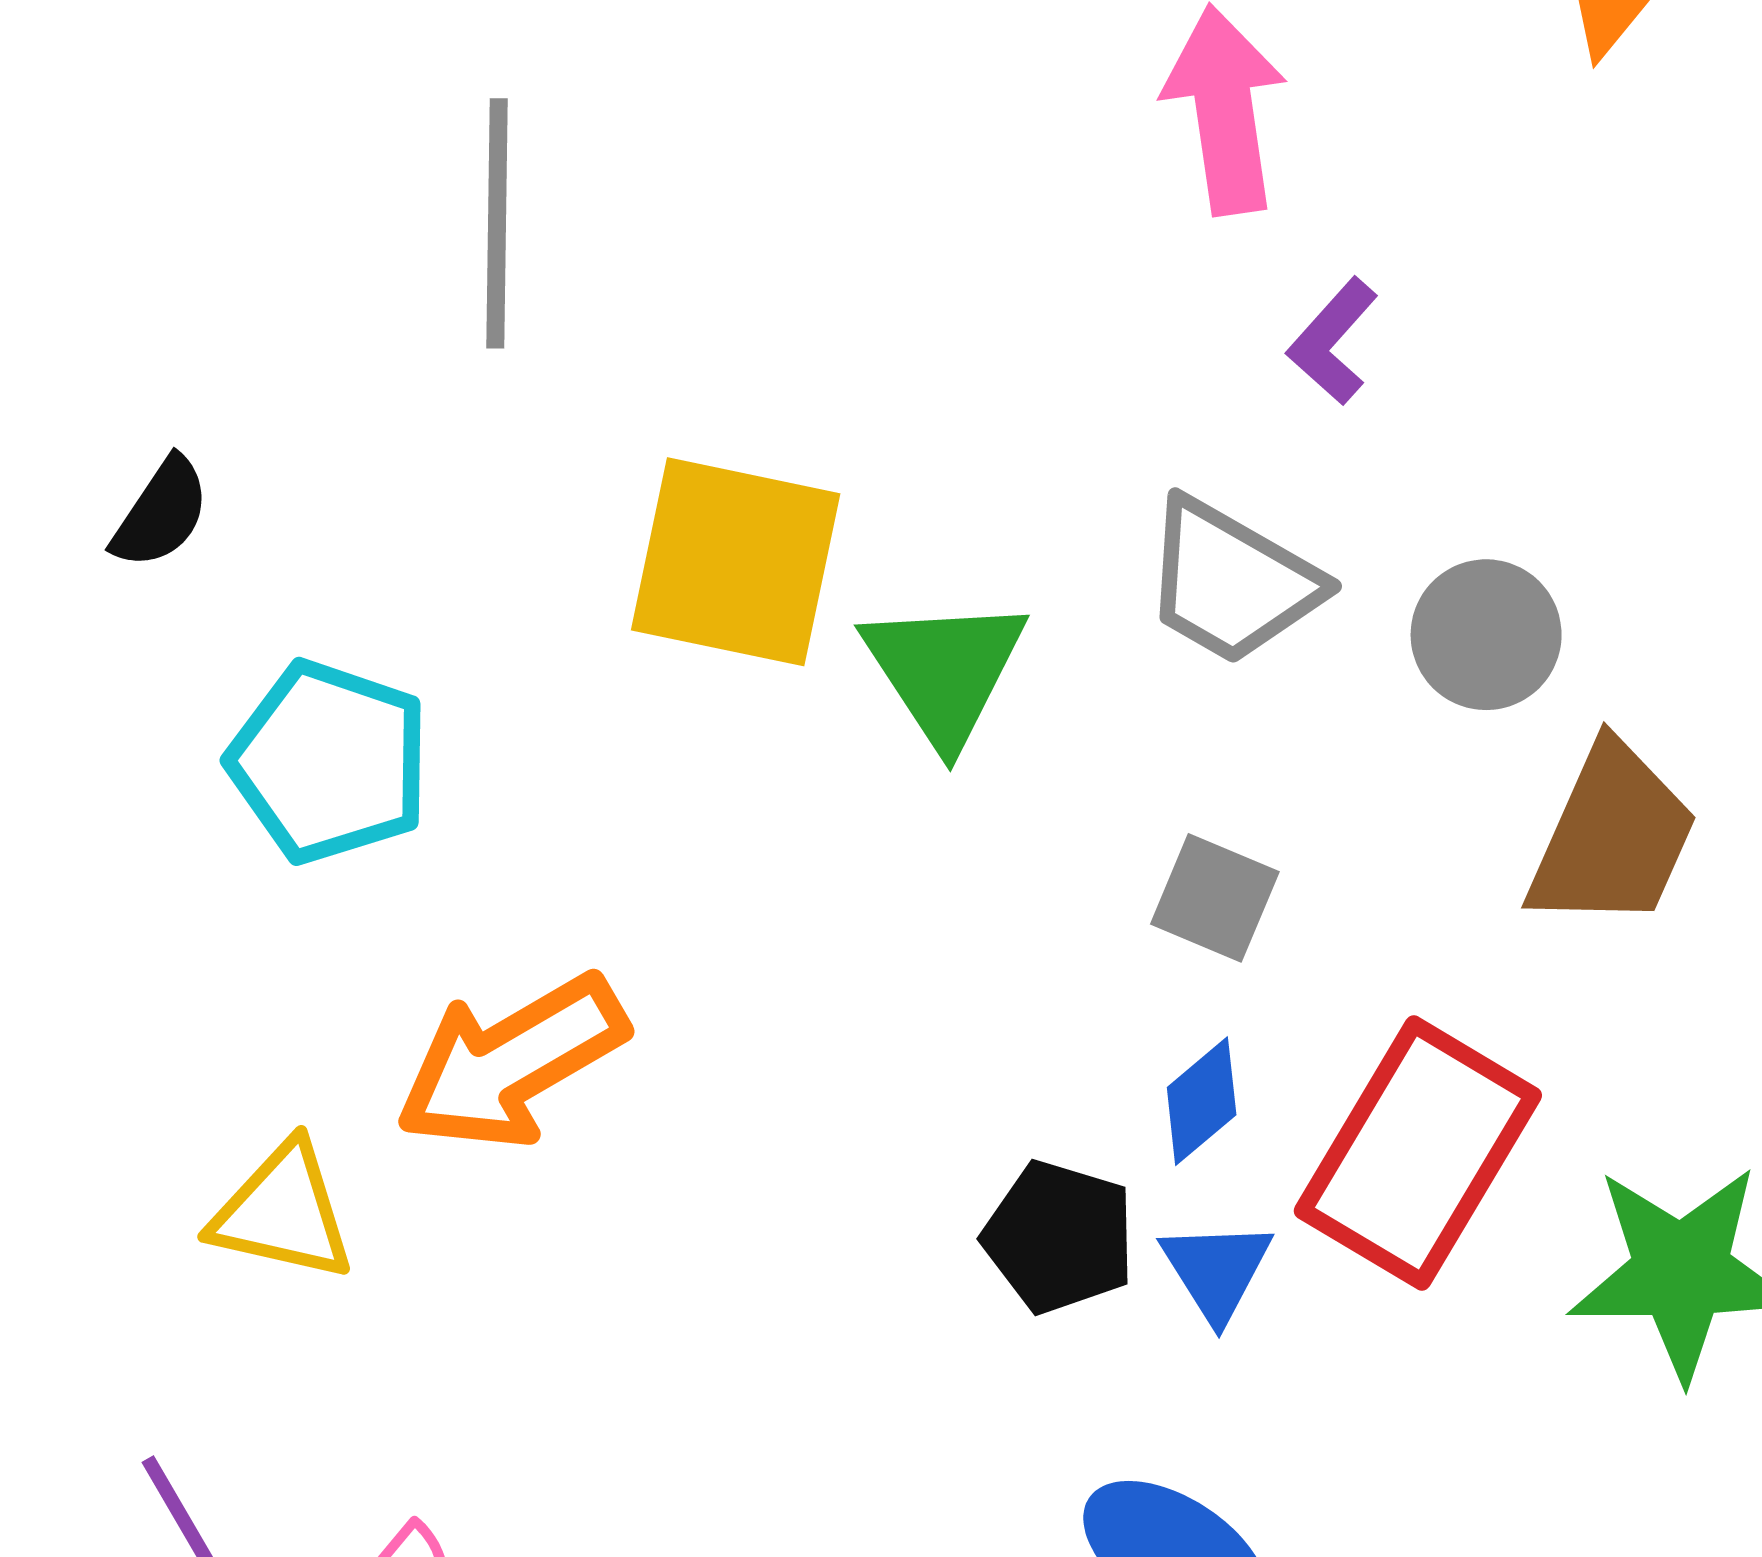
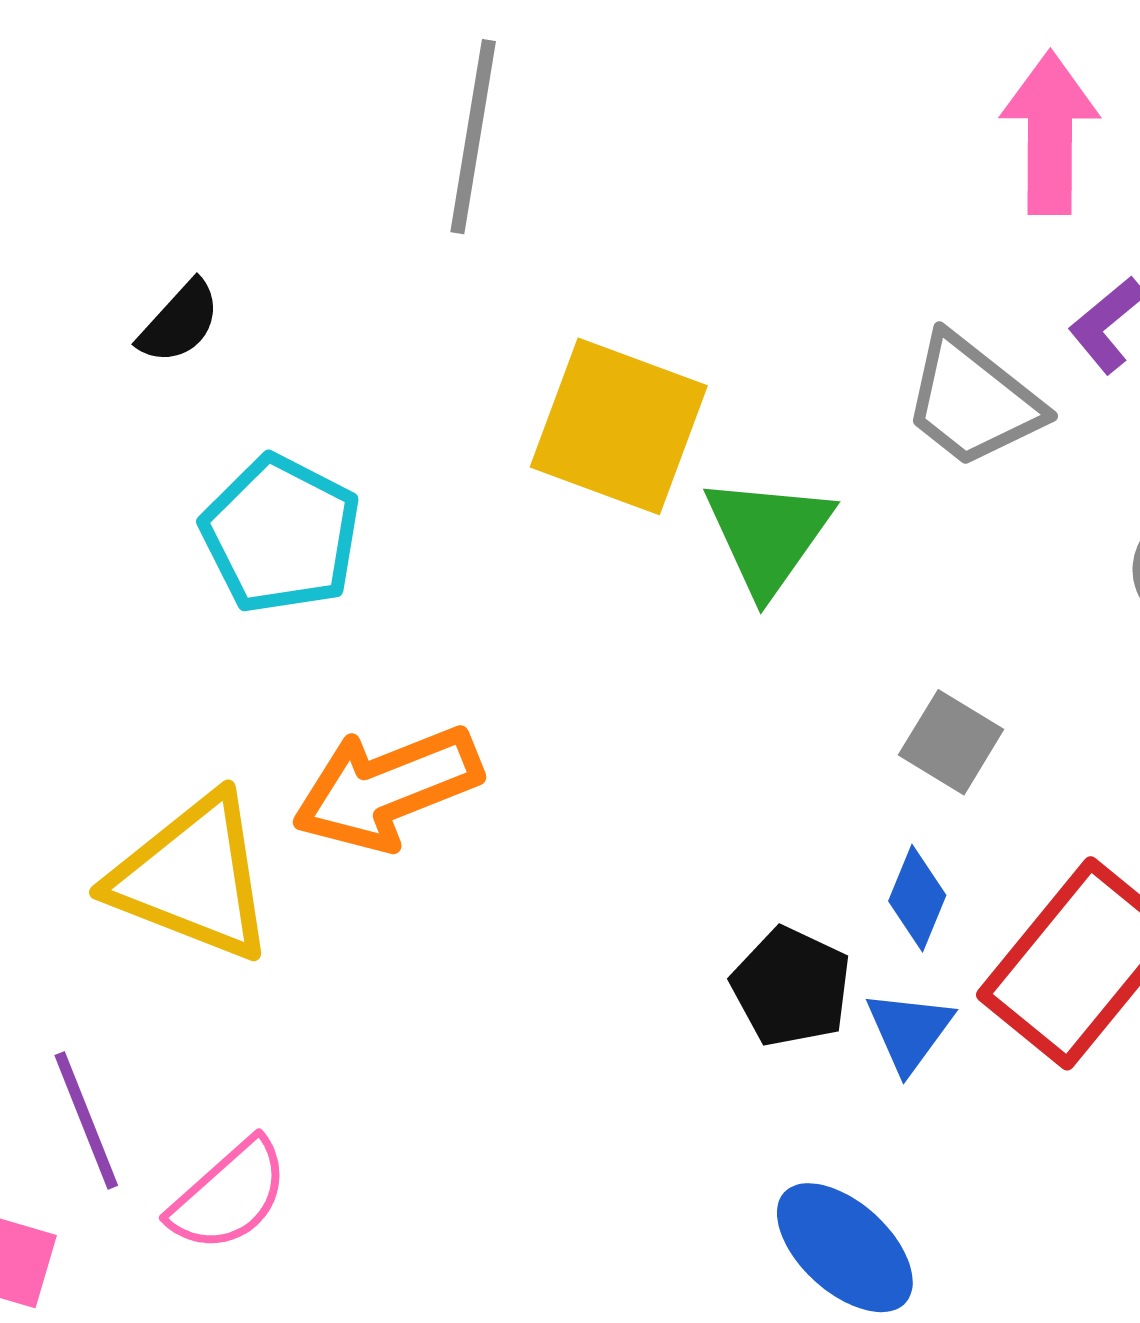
gray trapezoid: (1231, 582) -> (973, 401), moved
blue diamond: (1202, 1101) -> (917, 898), turned -36
yellow triangle: (283, 1212) -> (193, 878), size x1.5

